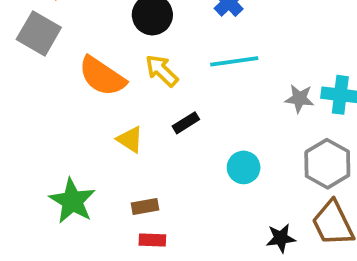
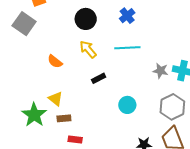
orange semicircle: (102, 76) -> (55, 61), moved, size x0.6
yellow triangle: (130, 140) -> (56, 99), moved
brown rectangle: (145, 207) -> (64, 118), moved

